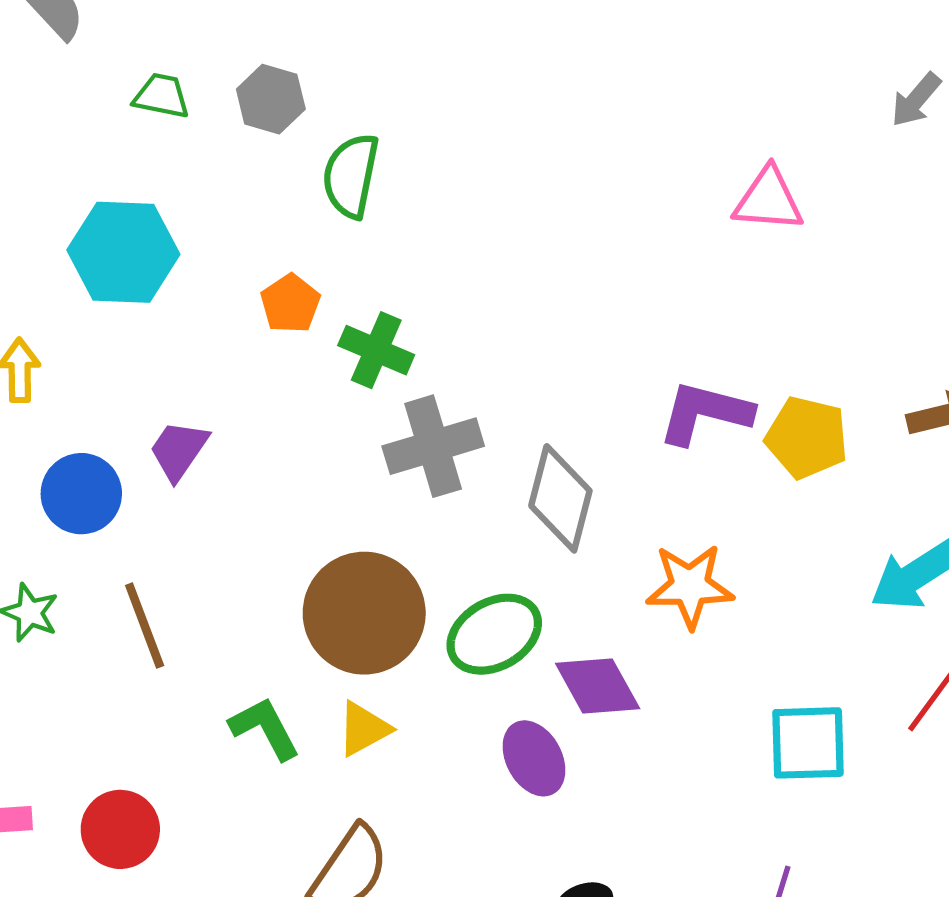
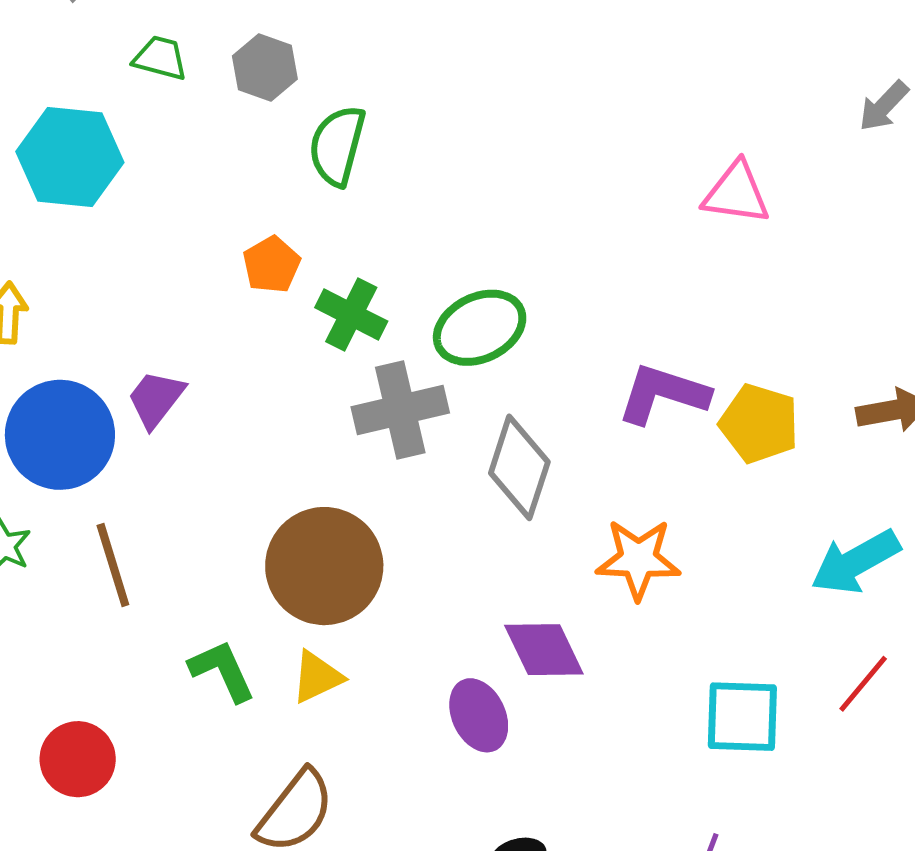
cyan hexagon: (123, 252) -> (70, 157), moved
blue circle: (81, 494) -> (60, 435), size x1.4
green ellipse: (494, 634) -> (480, 328), moved

